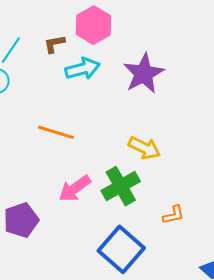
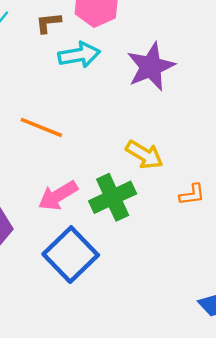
orange L-shape: (174, 215) -> (192, 195), moved
blue square: (121, 249) -> (71, 255), moved

